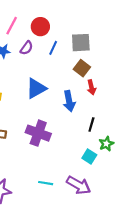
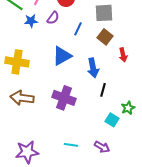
blue line: (53, 48) -> (78, 29), moved
red arrow: (91, 87) -> (123, 55), moved
black line: (91, 125) -> (103, 90), moved
purple arrow: (79, 185) -> (102, 147), size x0.7

